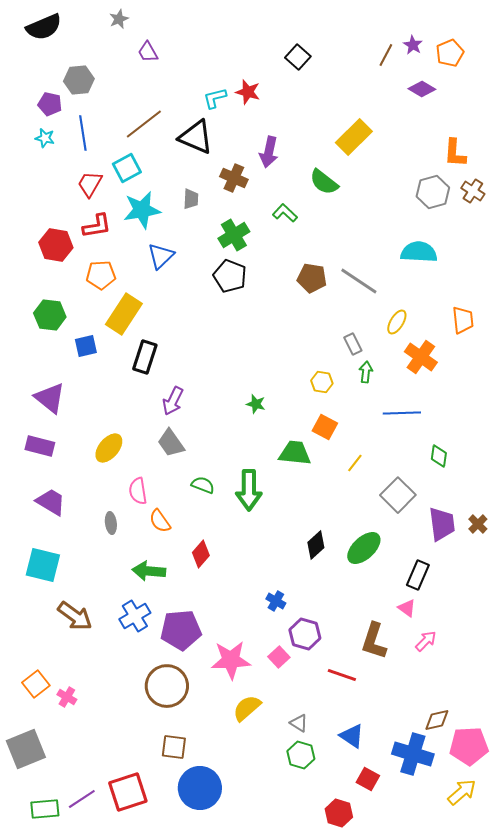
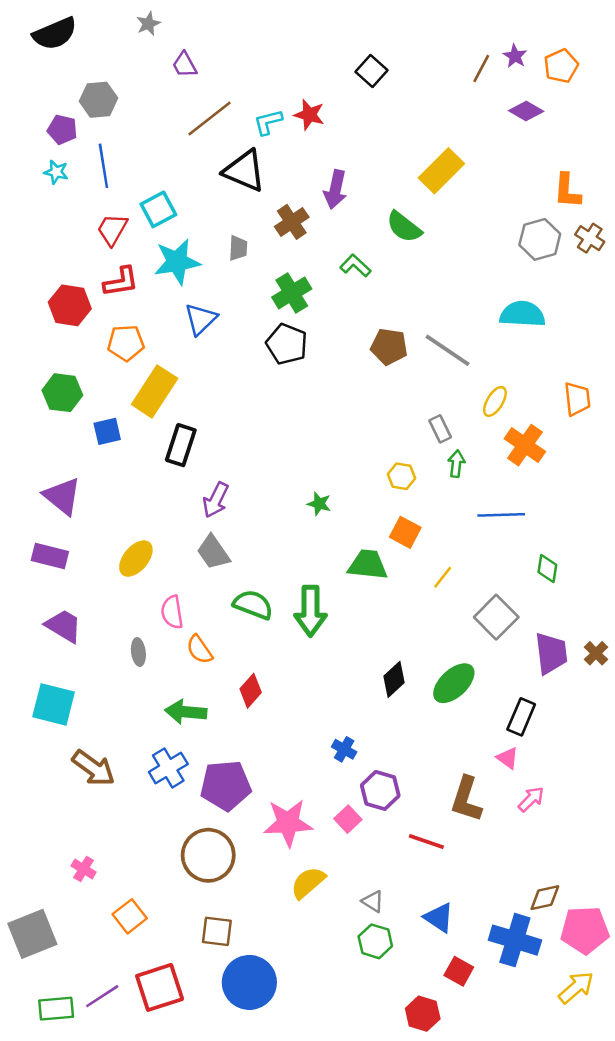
brown line: (144, 124) -> (209, 118), moved
brown cross: (234, 178) -> (292, 222), turned 32
green semicircle: (203, 485) -> (253, 605), size x1.4
orange square: (36, 684) -> (130, 916), moved

